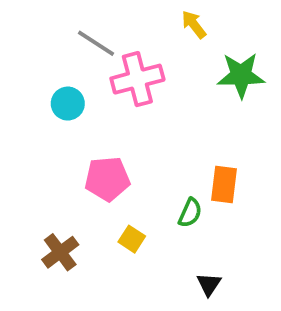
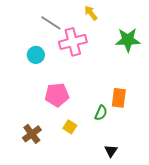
yellow arrow: (194, 24) -> (91, 13), moved

